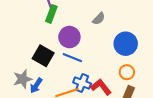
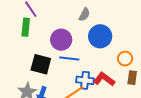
green rectangle: (51, 14) -> (26, 27), moved
blue circle: (126, 44) -> (100, 36), moved

